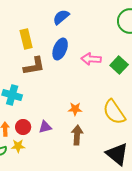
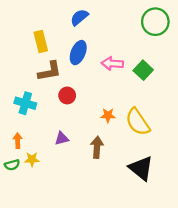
orange star: (75, 109) -> (108, 115), moved
red circle: (23, 127) -> (67, 95), moved

